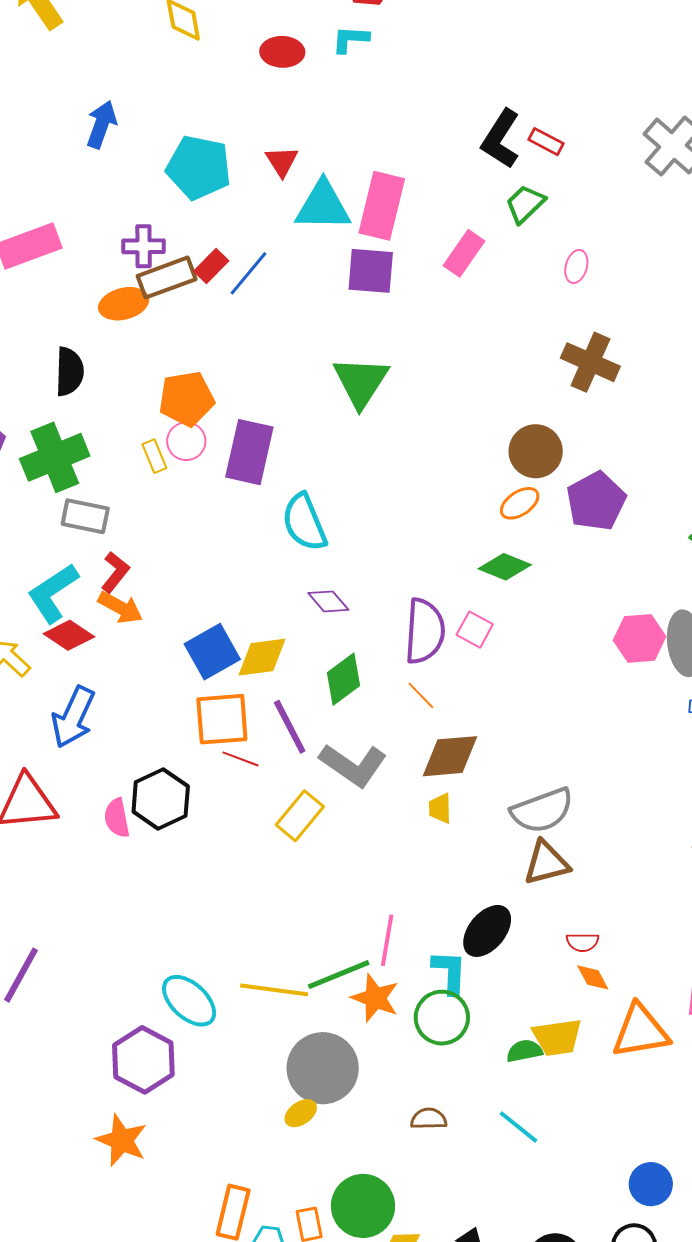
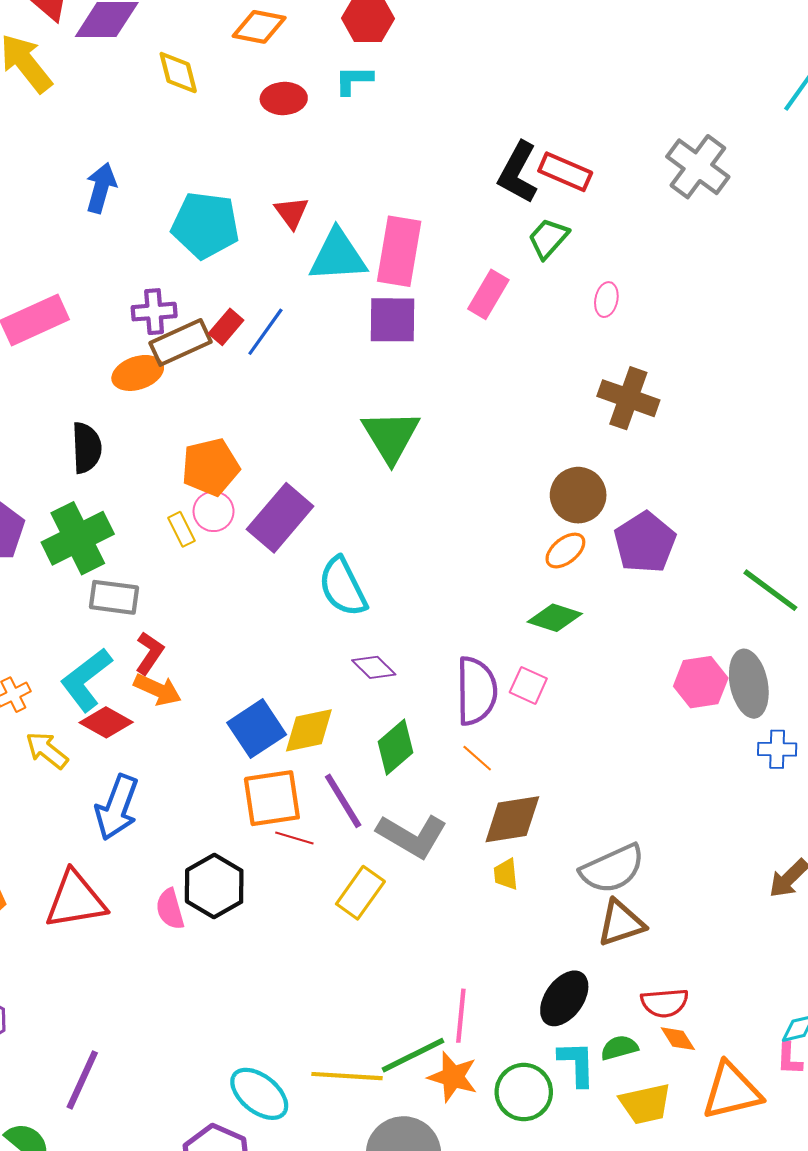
red rectangle: (546, 142) -> (565, 172), size x1.4
purple rectangle: (249, 452) -> (280, 518), turned 32
red semicircle: (583, 942) -> (665, 1003), size x1.4
cyan L-shape: (450, 972) -> (577, 1064), moved
green semicircle: (524, 1051) -> (619, 1048), moved

